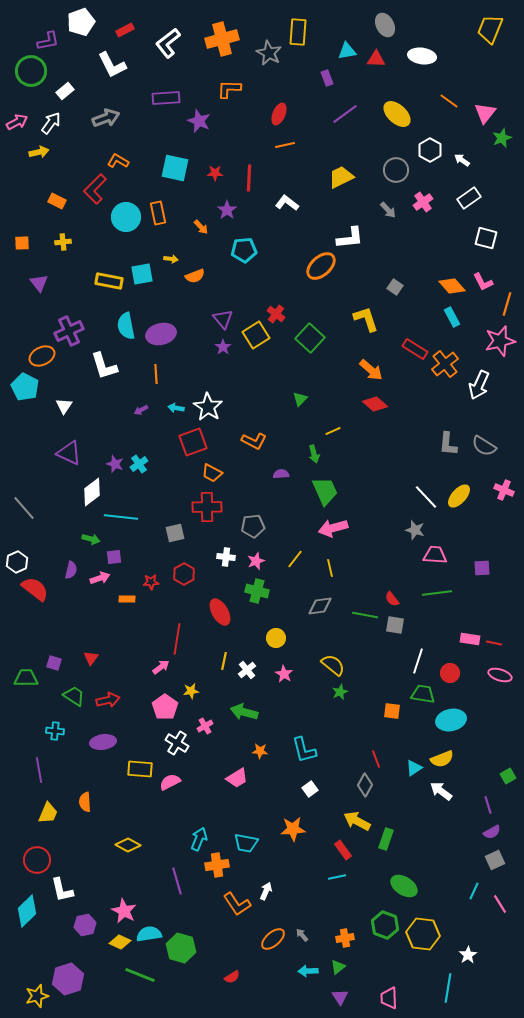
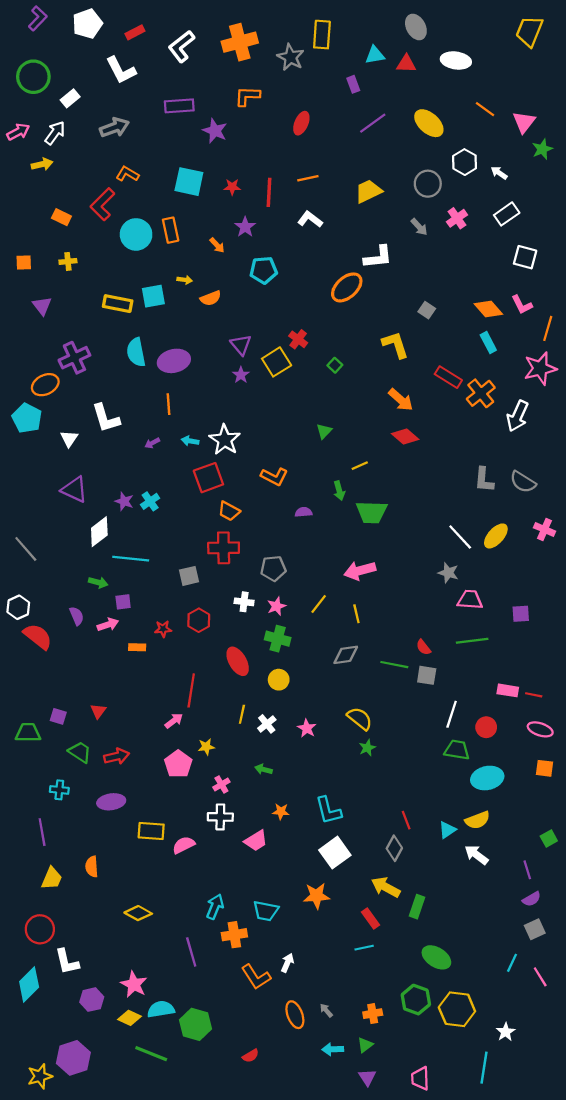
purple L-shape: (48, 41) -> (38, 18), moved, turned -35
orange line: (285, 145) -> (308, 178), moved
green square: (310, 338) -> (335, 365), size x0.5
white L-shape: (104, 366) -> (106, 418), moved
green trapezoid: (325, 491) -> (372, 512), moved, turned 116
purple semicircle: (71, 570) -> (77, 616), turned -36
yellow circle: (276, 638) -> (279, 680), moved
orange square: (392, 711) -> (545, 768), moved
green arrow: (244, 712) -> (264, 769), size x0.6
white cross: (177, 743) -> (220, 817), moved, turned -30
white square: (310, 789) -> (335, 853), size x1.8
orange ellipse: (273, 939) -> (295, 1015), turned -70

